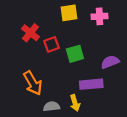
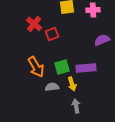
green square: (75, 54) -> (62, 67), moved
purple semicircle: (110, 62) -> (102, 40), moved

